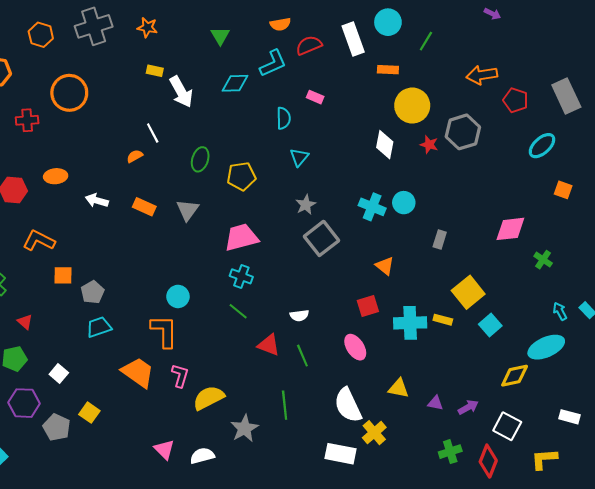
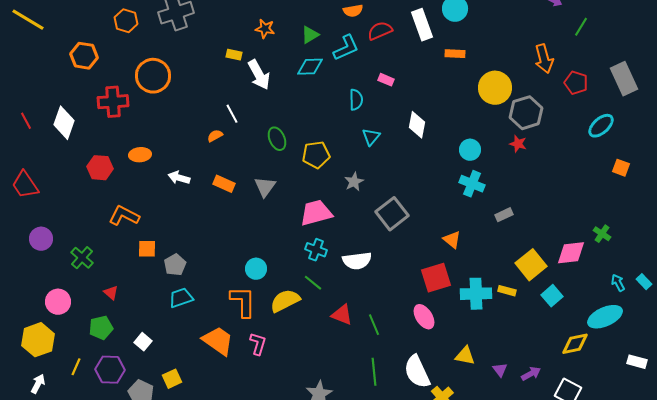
orange star: (147, 27) -> (265, 29), moved
green triangle: (220, 36) -> (310, 35), moved, turned 30
green line: (426, 41) -> (581, 27), moved
orange arrow: (482, 75) -> (544, 59), turned -96
yellow circle: (412, 106) -> (495, 88), moved
red cross: (27, 120) -> (113, 102), size x1.4
white diamond: (385, 145) -> (417, 125), moved
red star: (429, 145) -> (518, 144), moved
green ellipse: (200, 159) -> (277, 139), turned -40
cyan circle: (404, 203) -> (470, 150), moved
gray star: (306, 205) -> (354, 182), moved
cyan cross: (372, 207) -> (472, 184), moved
pink diamond: (510, 229) -> (571, 253), moved
gray rectangle: (440, 240) -> (504, 215), turned 48
red square: (368, 306) -> (436, 278), size x1.4
white semicircle: (299, 315) -> (357, 261), moved, size x1.6
yellow semicircle: (209, 398) -> (285, 301), moved
purple triangle: (435, 403) -> (500, 370), turned 42
green line: (285, 405) -> (374, 372), moved
yellow square: (89, 413) -> (172, 379), turned 30
white rectangle: (569, 417) -> (637, 362), moved

